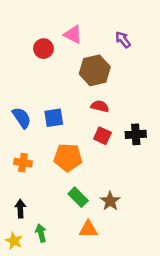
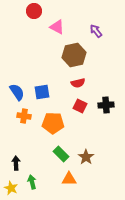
red circle: (43, 49) -> (34, 11), moved
red semicircle: (100, 106) -> (78, 83), turned 152
orange cross: (23, 163) -> (24, 116), moved

